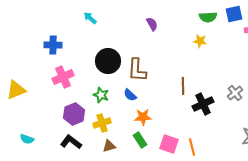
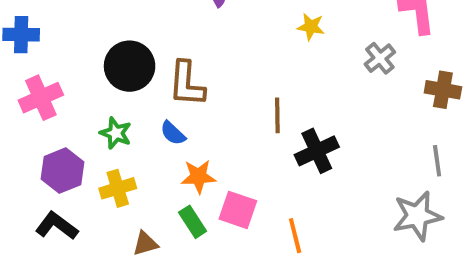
gray cross: (235, 93) -> (380, 58), moved
pink square: (169, 144) -> (238, 210), moved
brown triangle: (109, 146) -> (145, 243), moved

